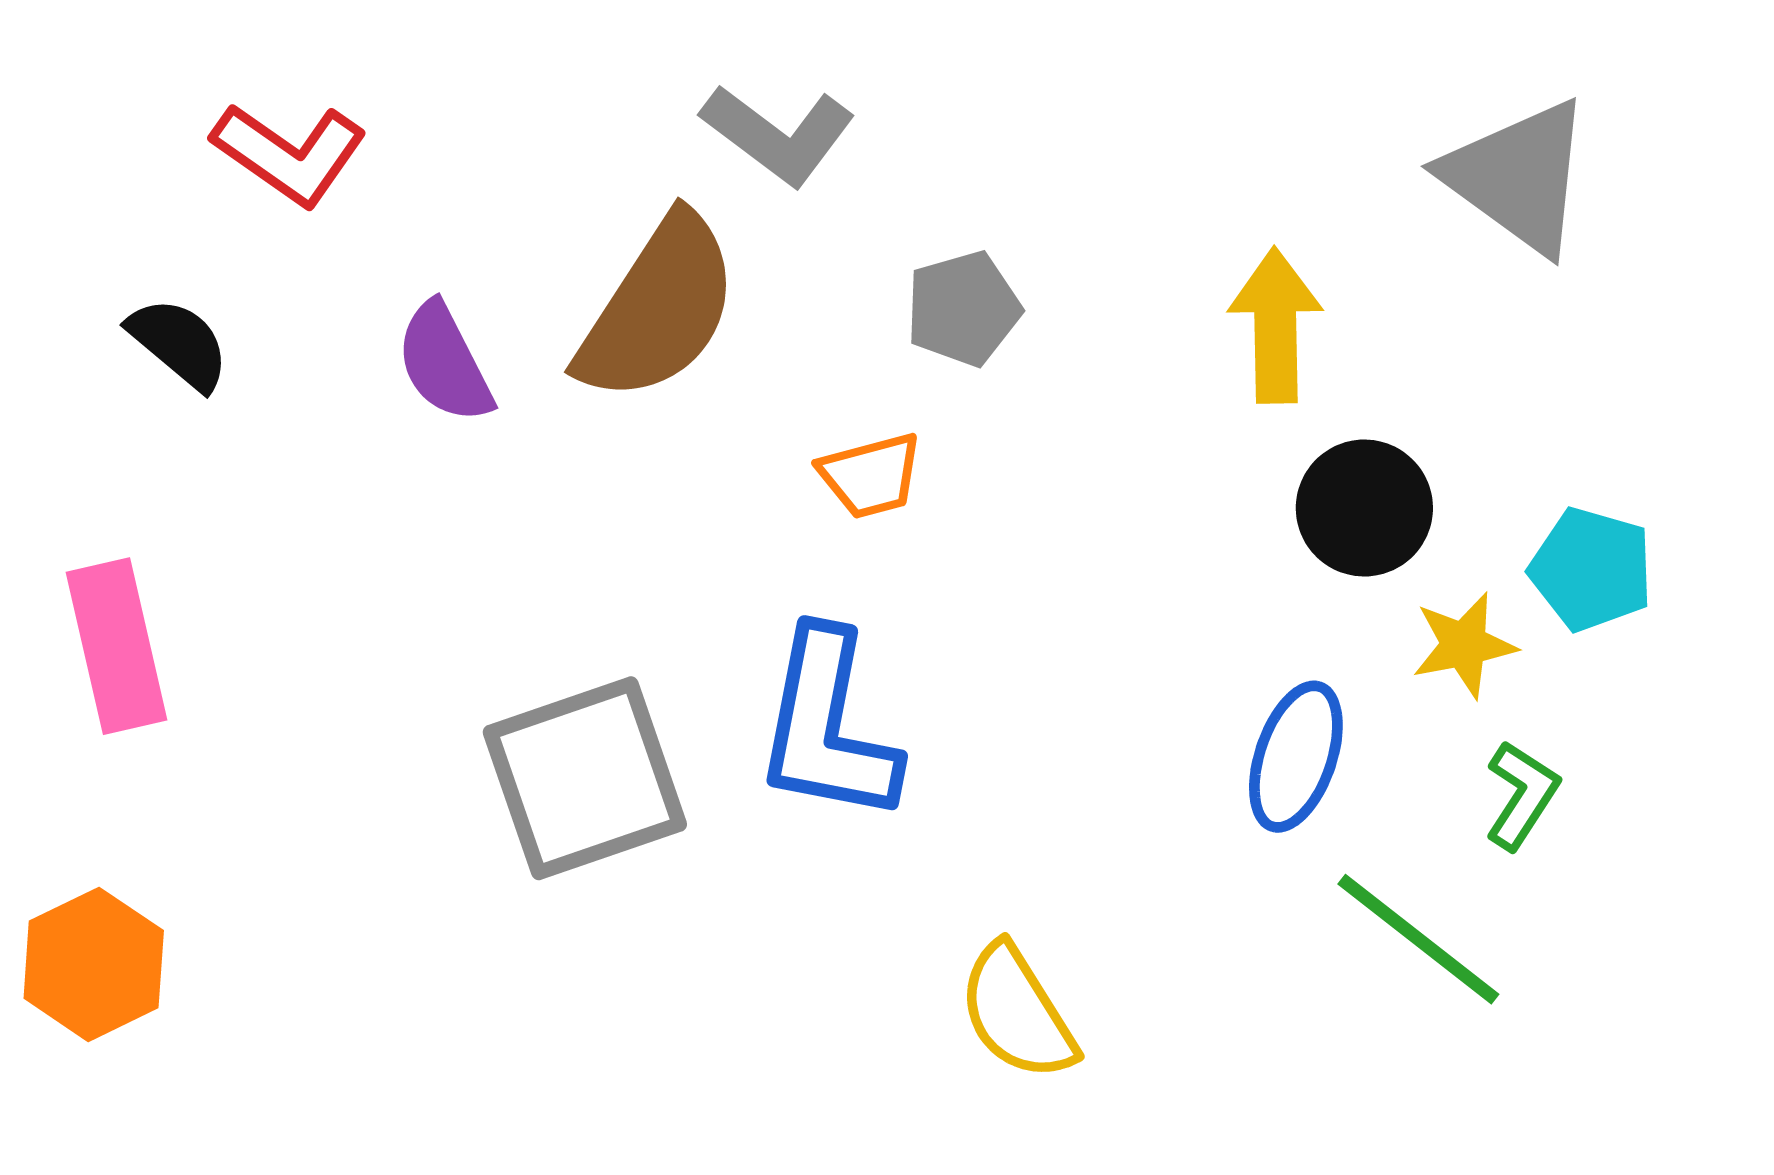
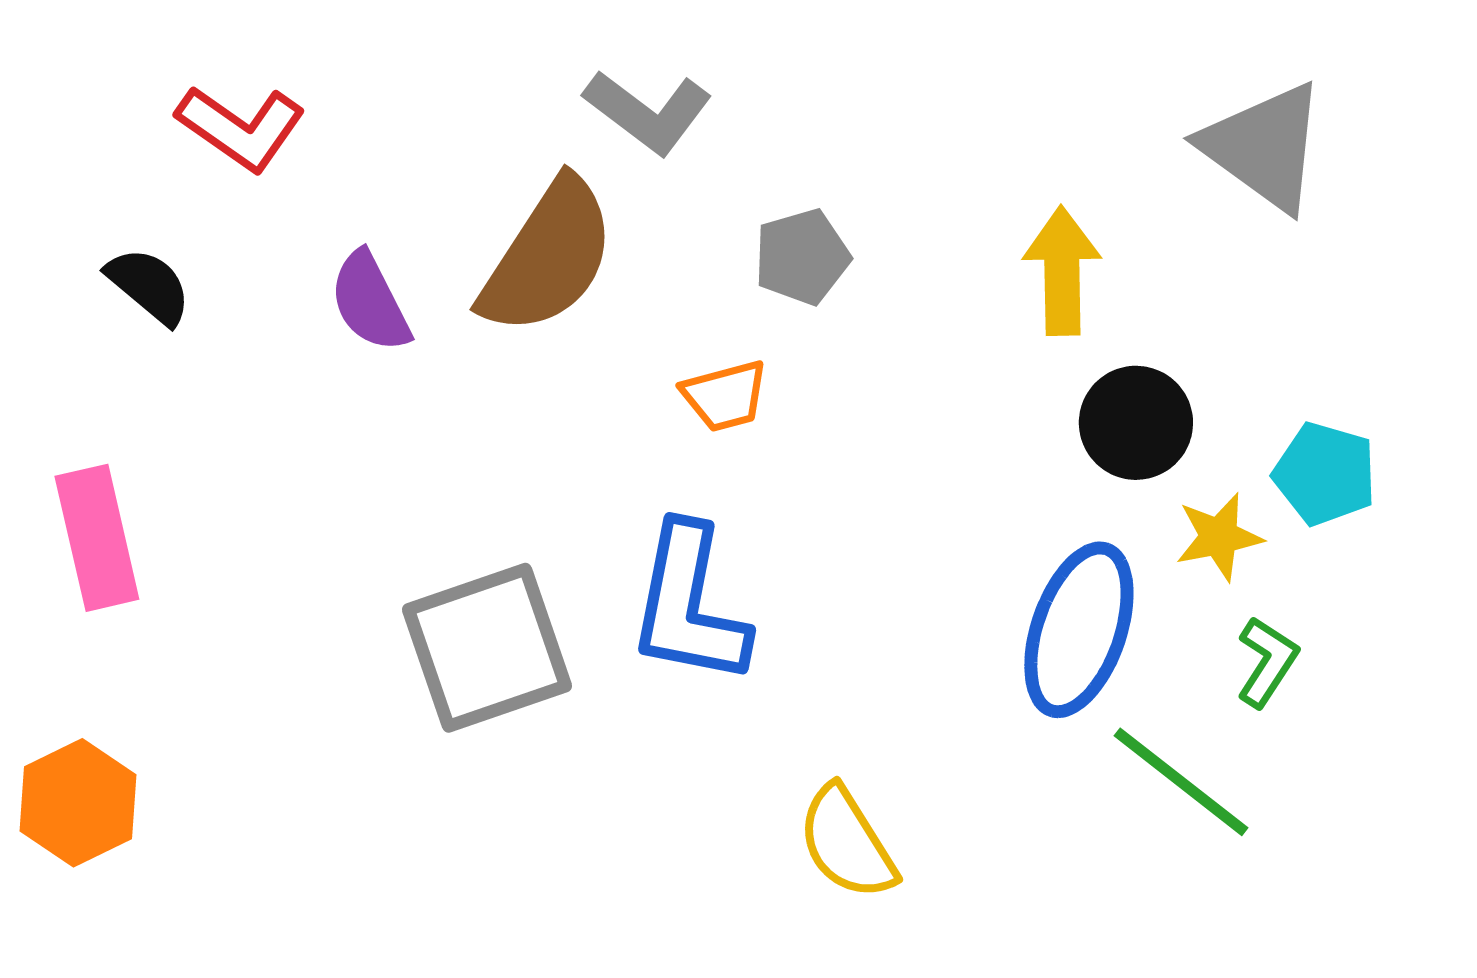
blue ellipse: (1296, 757) -> (1079, 630), size x1.4

